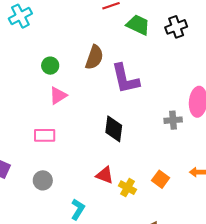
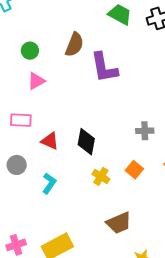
gray cross: (173, 120) -> (145, 131), moved
black diamond: (114, 129) -> (86, 142), moved
red triangle: (105, 175) -> (50, 141), moved
cyan L-shape: (78, 209) -> (49, 183), moved

